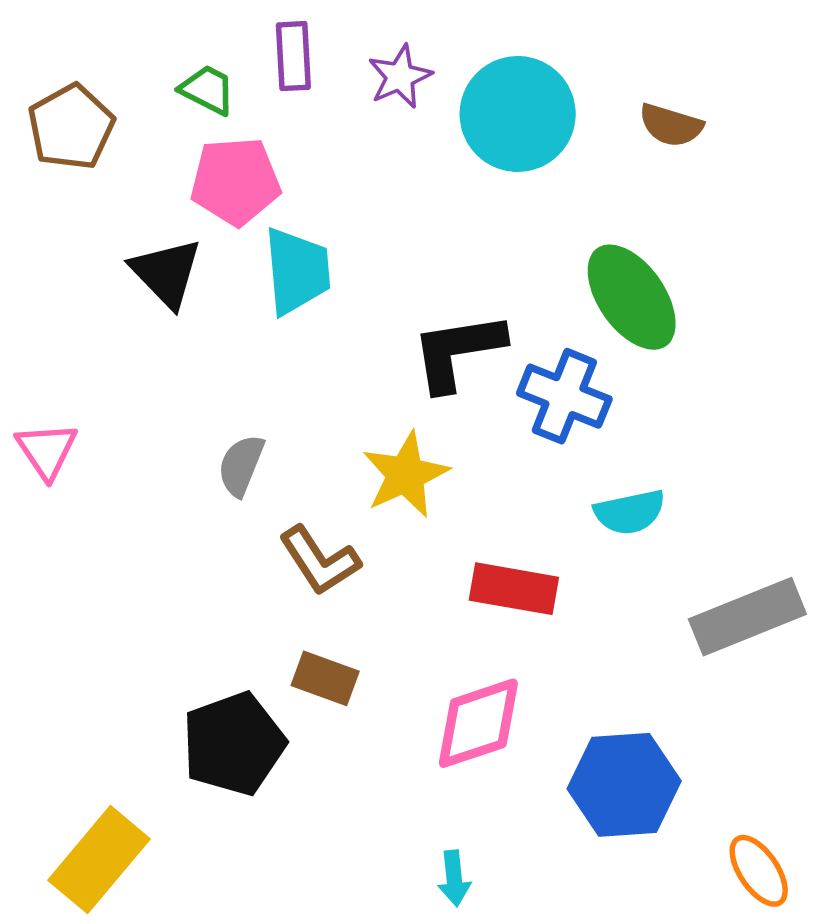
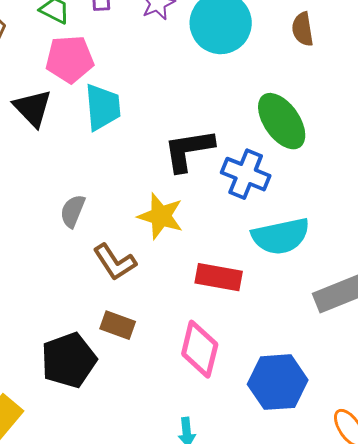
brown semicircle: (671, 125) -> (303, 29), turned 64
yellow star: (406, 475) -> (161, 216), turned -30
cyan semicircle: (630, 512) -> (281, 236), size x1.5
pink diamond: (478, 723) -> (200, 349), turned -58

